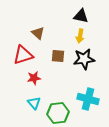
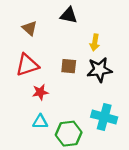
black triangle: (81, 16) -> (69, 15), moved
brown triangle: (38, 33) -> (30, 28), moved
cyan triangle: (34, 103) -> (40, 122), turned -48

